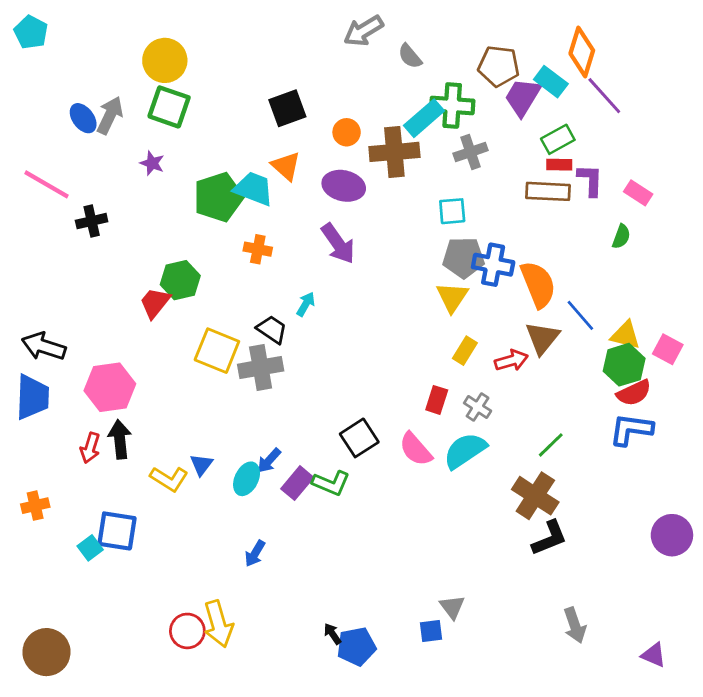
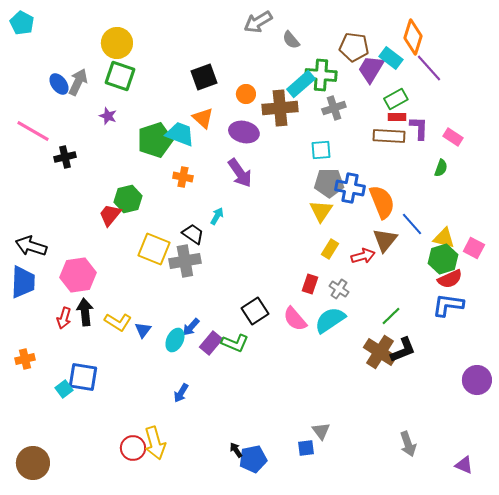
yellow L-shape: (169, 479) -> (118, 322), moved
black L-shape: (549, 538) -> (403, 350), moved

